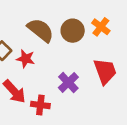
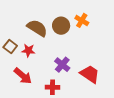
red trapezoid: (105, 71) -> (90, 74), moved, turned -30
red cross: (40, 105) -> (52, 87), moved

